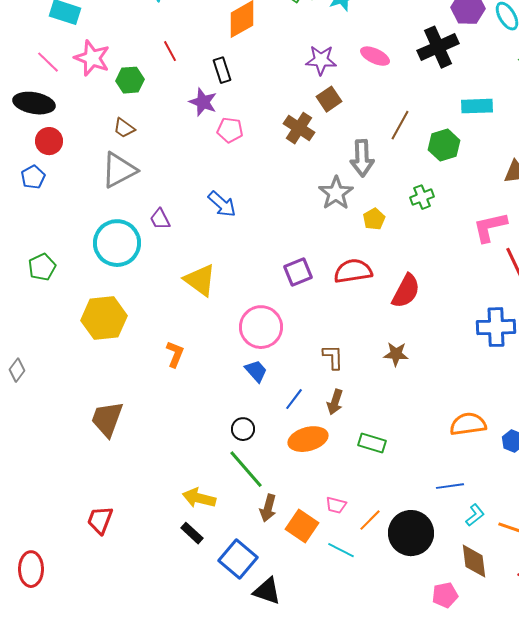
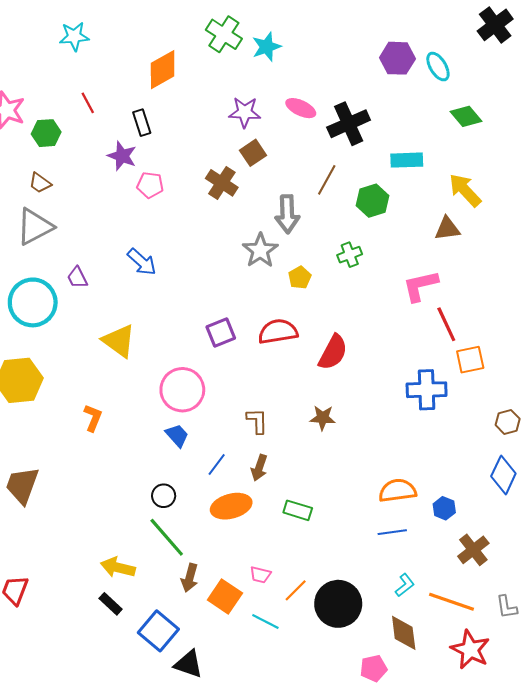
black cross: (438, 47) -> (349, 124), moved
blue line: (450, 486) -> (392, 532), moved

